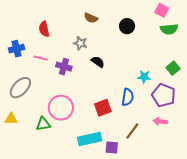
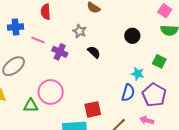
black circle: (127, 26) -> (132, 36), moved
green square: (173, 68) -> (159, 61), moved, turned -32
blue semicircle: (128, 97) -> (128, 93), moved
red square: (103, 108) -> (93, 109), moved

